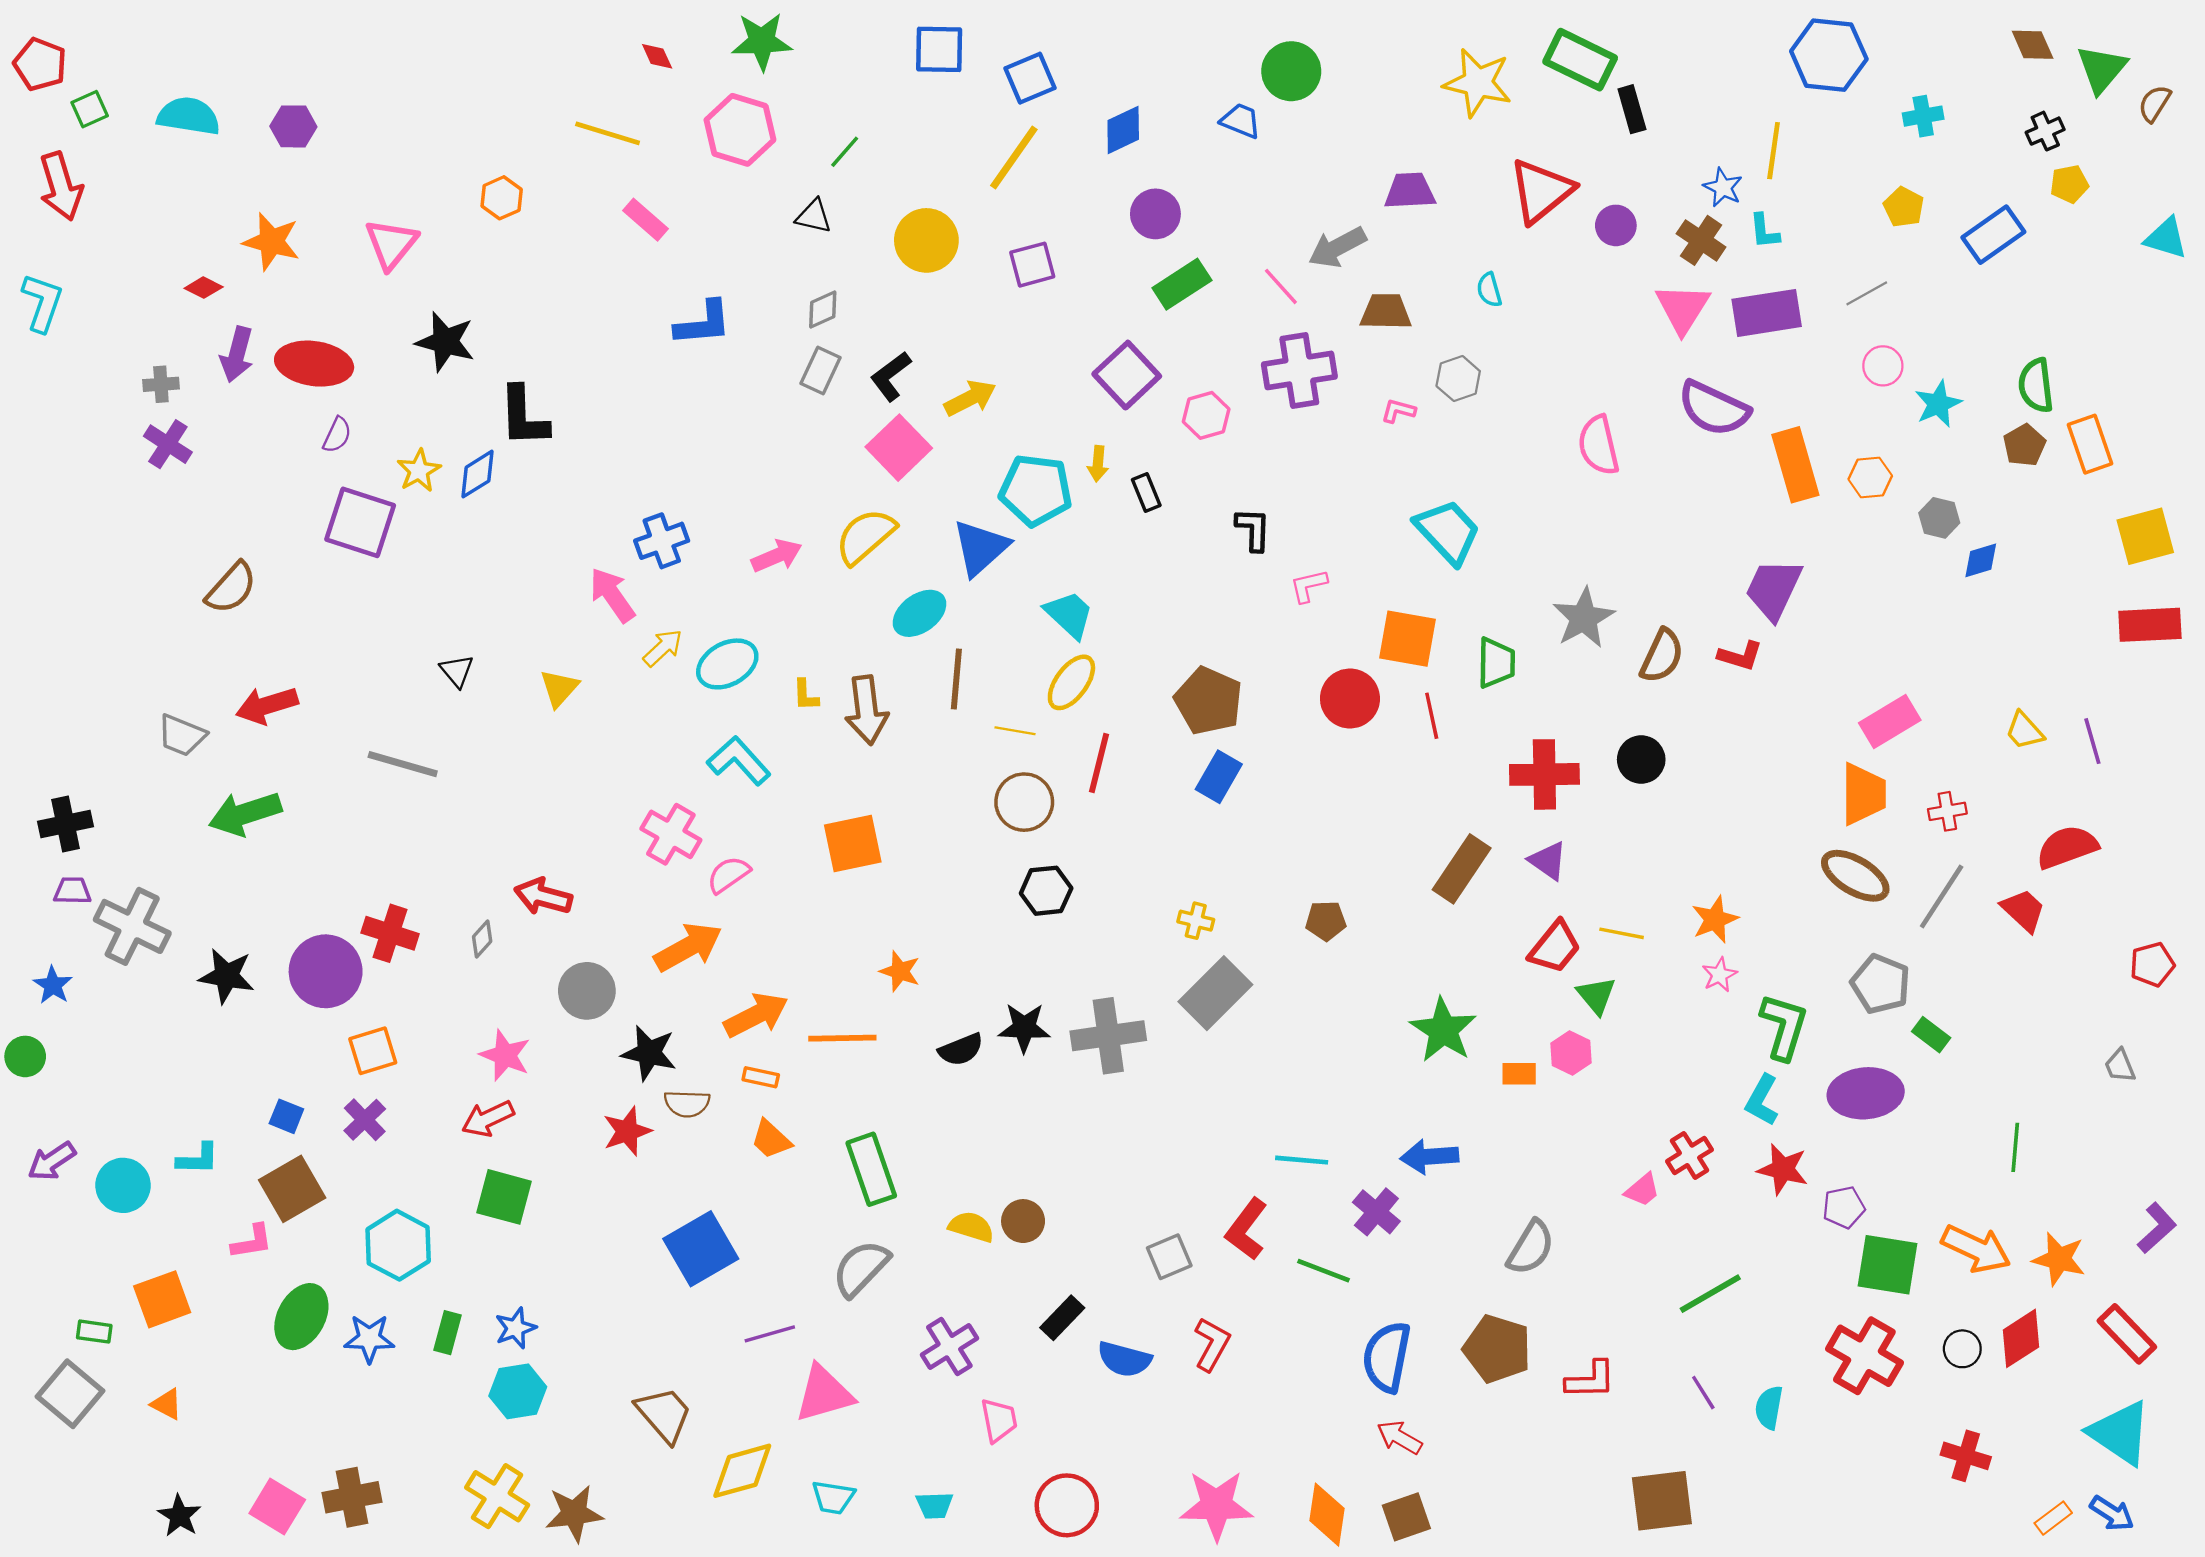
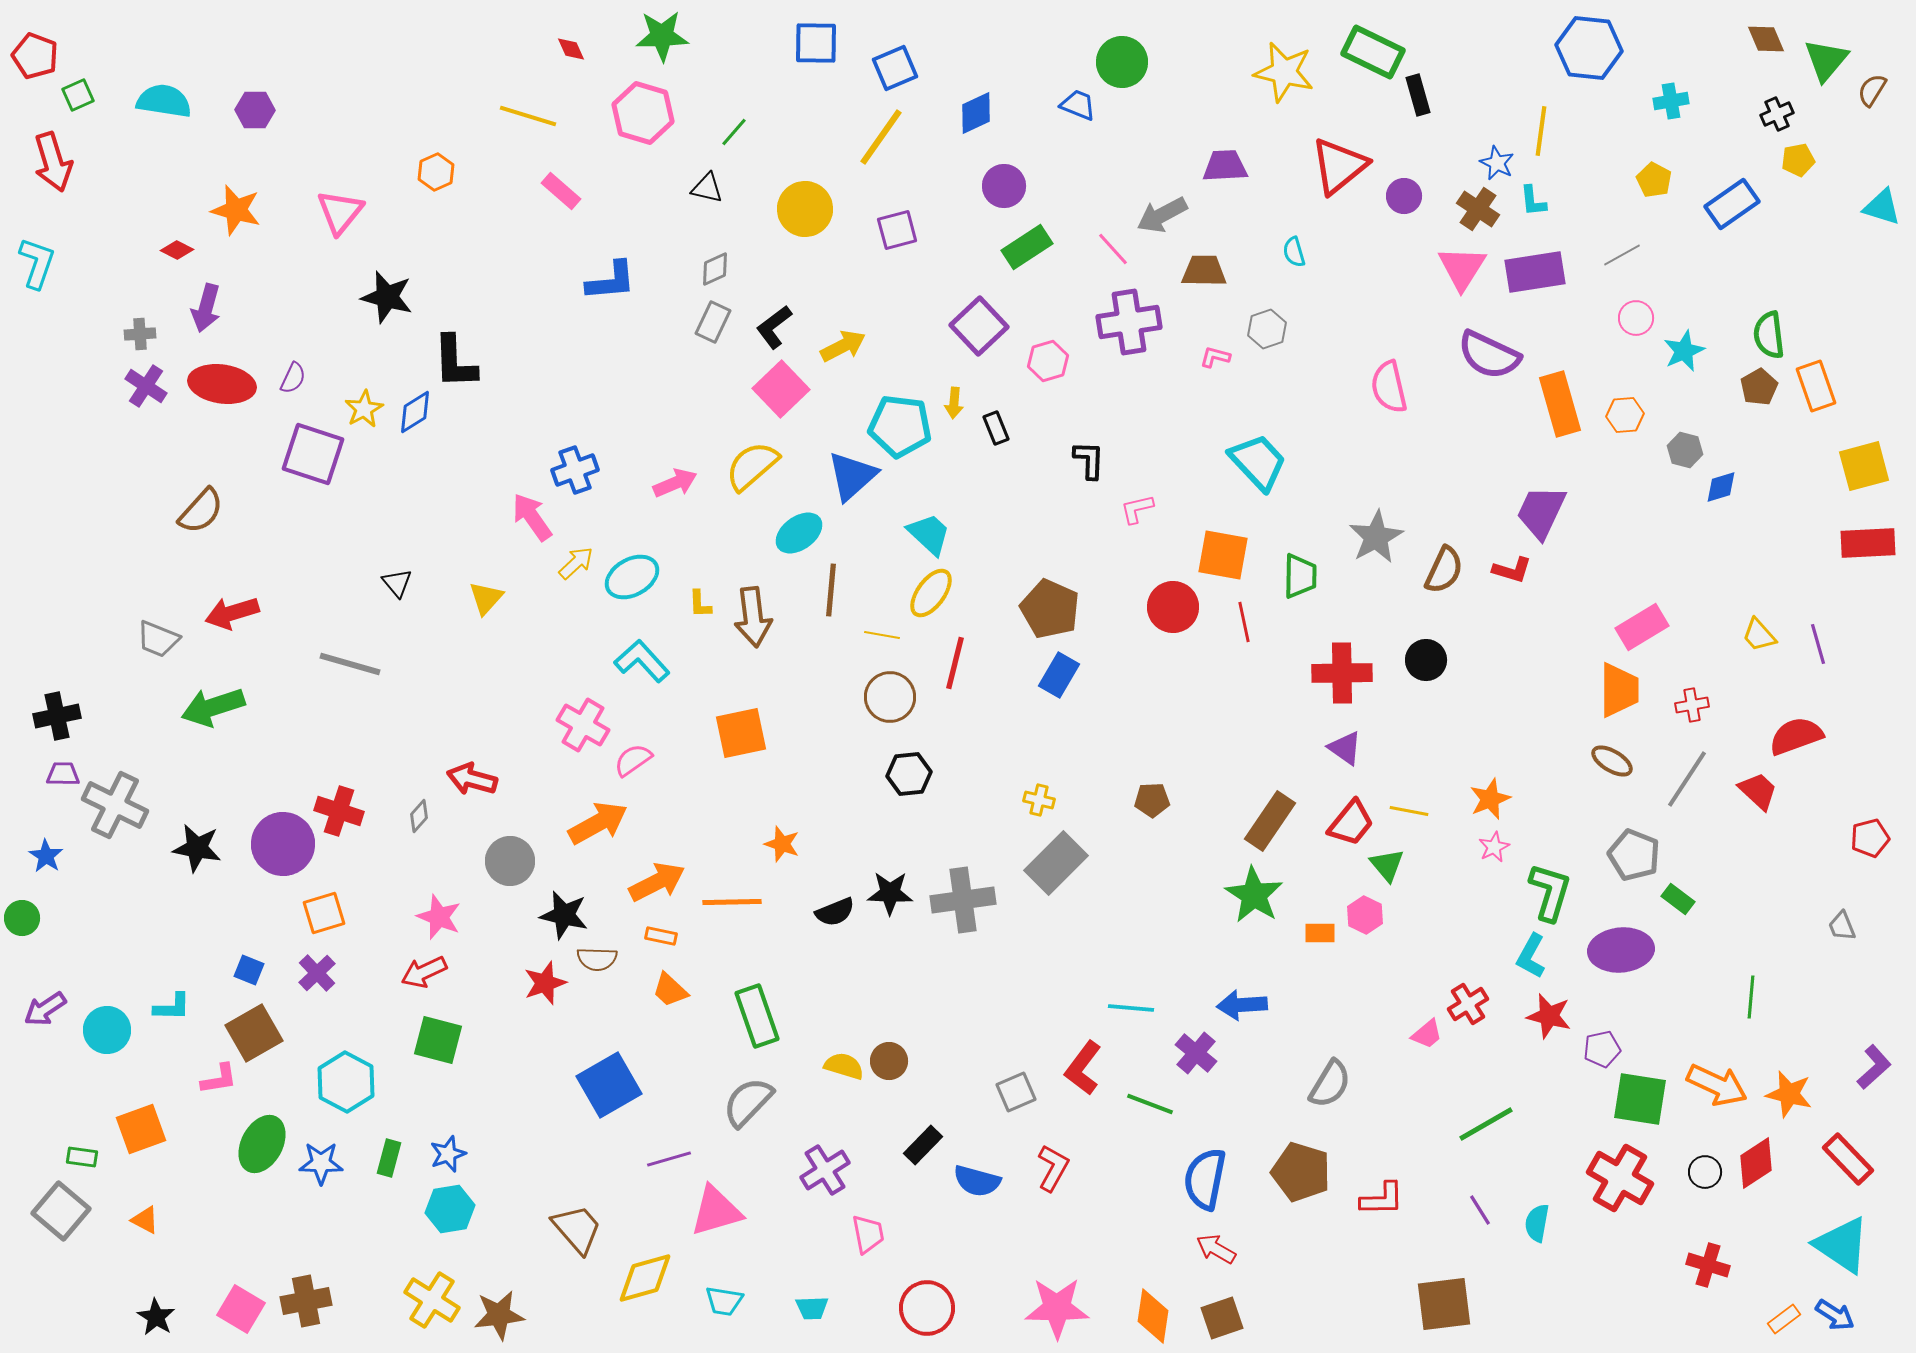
red ellipse: (314, 364) -> (222, 384), moved
brown rectangle: (1462, 869) -> (1270, 821), moved
brown ellipse: (1855, 876) -> (1612, 761), size x0.7

